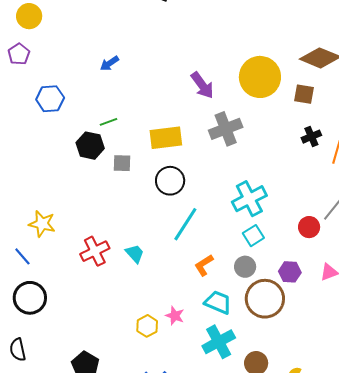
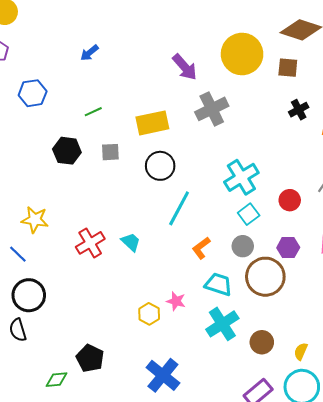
black hexagon: (90, 146) -> (67, 151), moved
red circle: (309, 227) -> (290, 200), moved
black semicircle: (18, 350) -> (18, 330), moved

